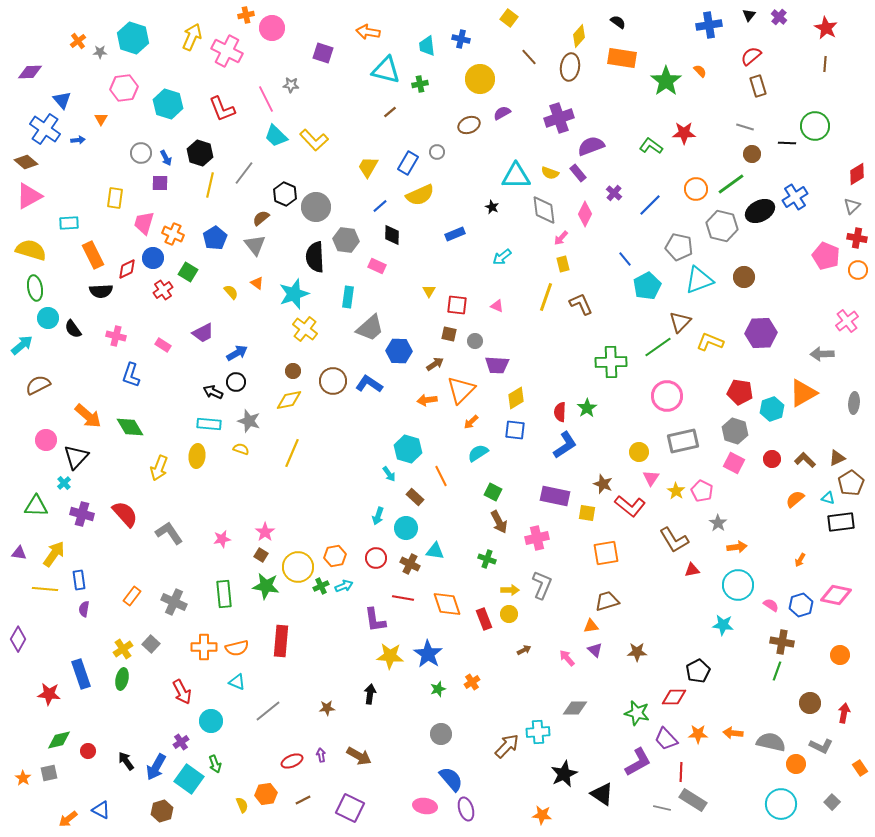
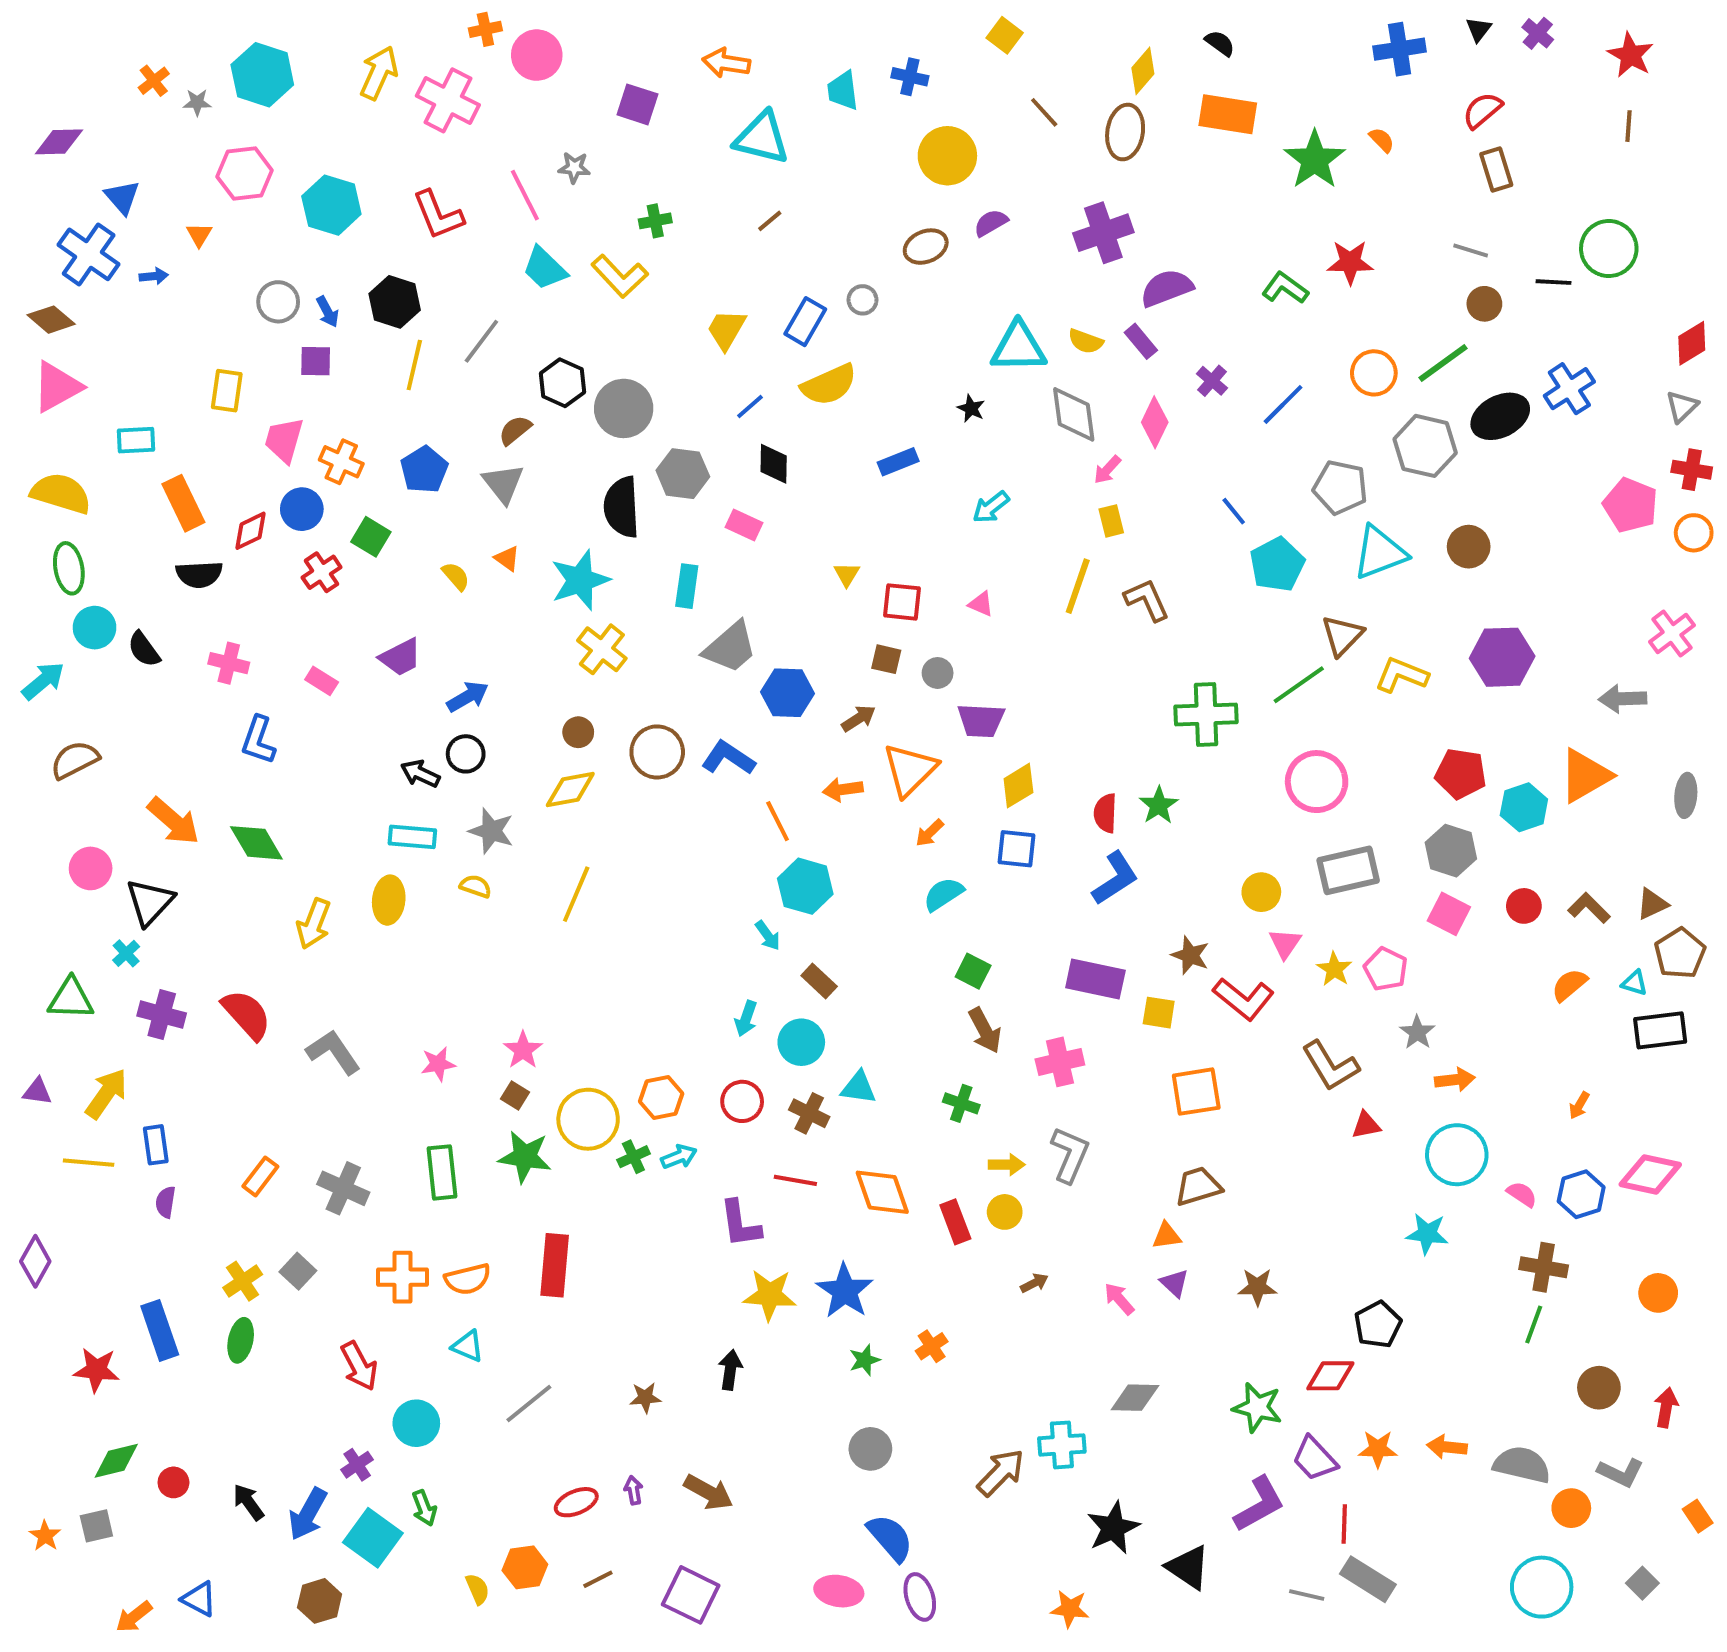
green cross: (420, 84) -> (655, 221), moved
orange line: (441, 476) -> (778, 821), moved

